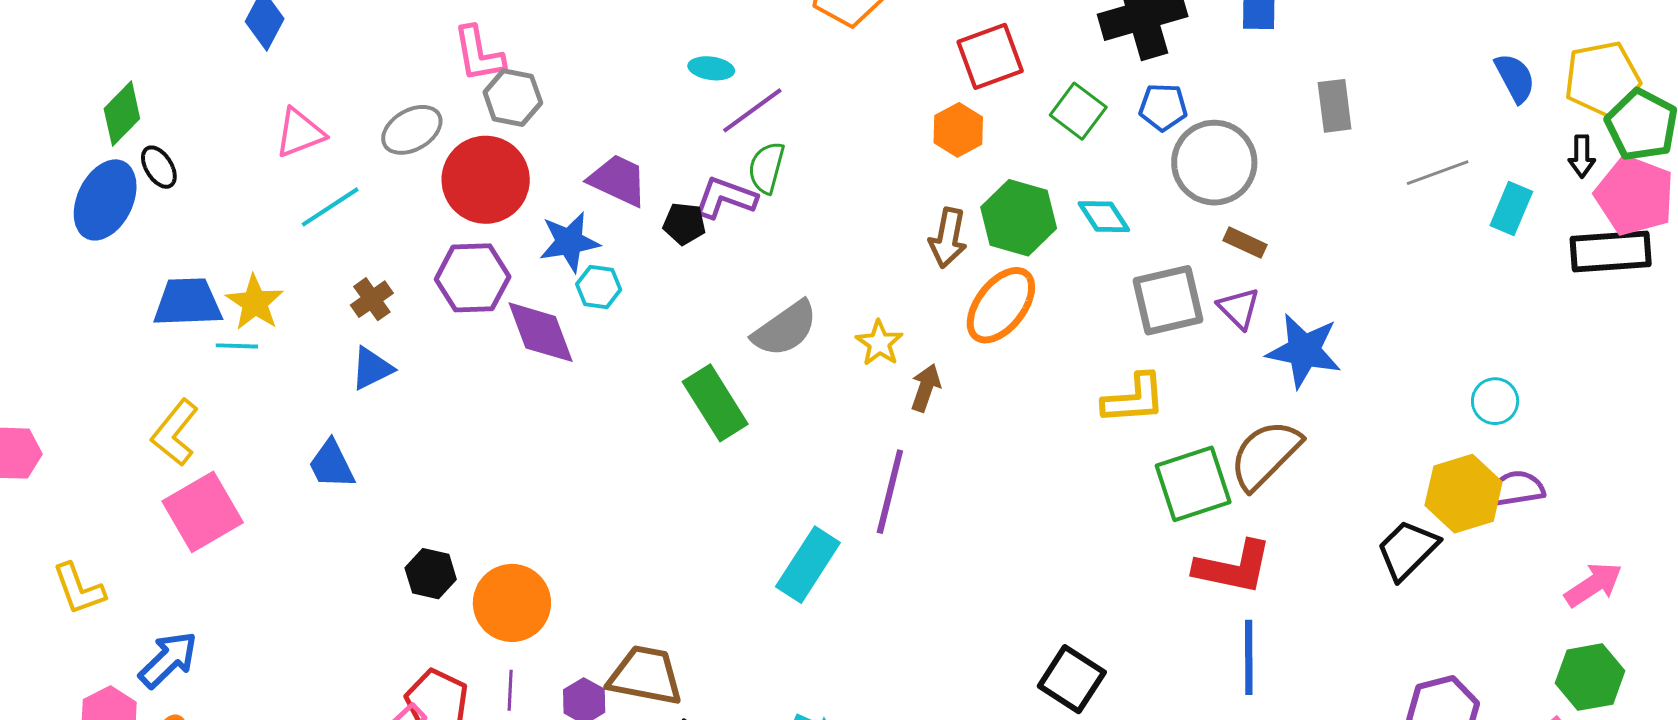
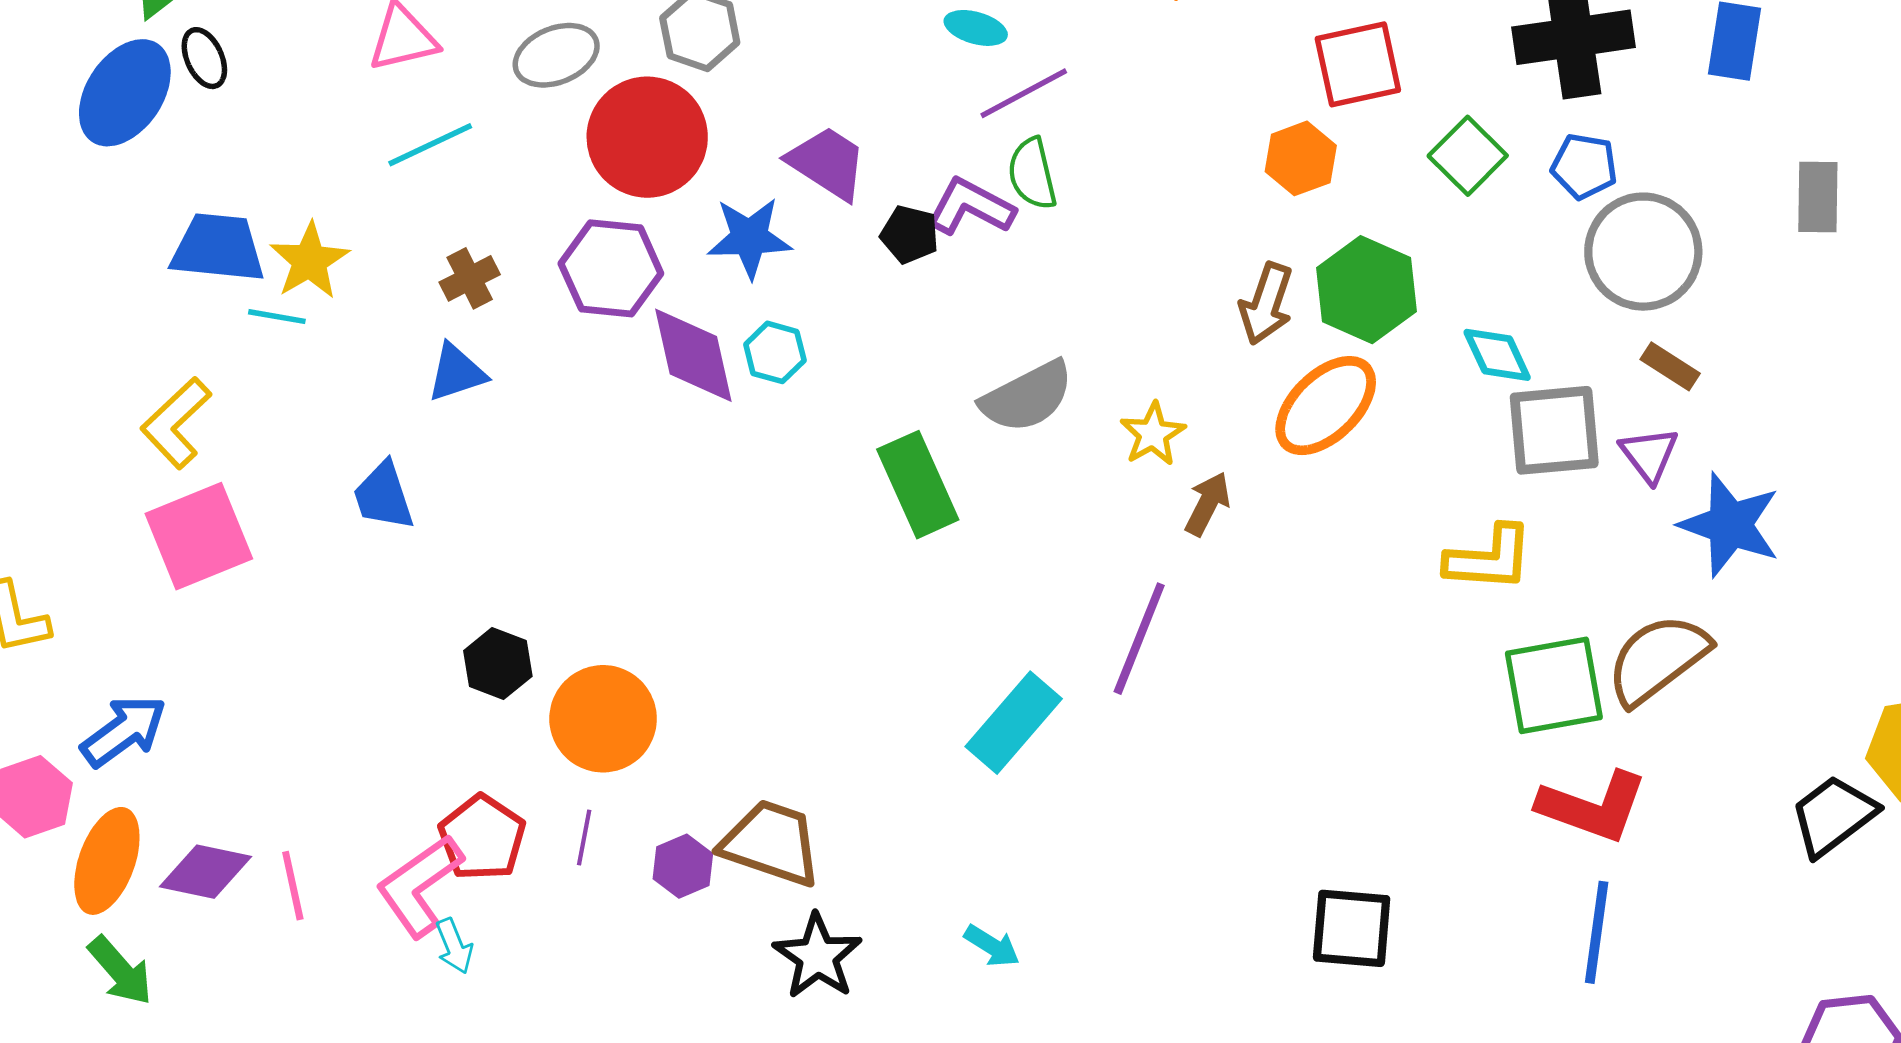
green semicircle: (766, 168) -> (1032, 174), turned -36
cyan diamond: (1104, 217) -> (1497, 355), moved
cyan hexagon: (599, 287) -> (775, 352), moved
black square: (1072, 679) -> (1352, 928), turned -36

